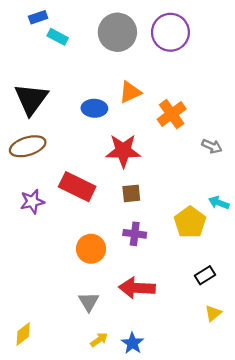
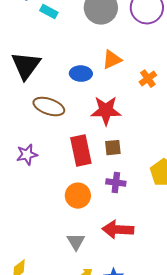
orange cross: (172, 114) -> (148, 79), size x0.7
brown ellipse: (28, 146) -> (49, 107), moved, turned 36
red rectangle: (77, 187) -> (81, 151), moved, turned 52

